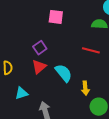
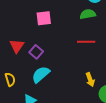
red triangle: (39, 67) -> (17, 46), moved
cyan semicircle: (64, 73) -> (41, 74), moved, turned -78

